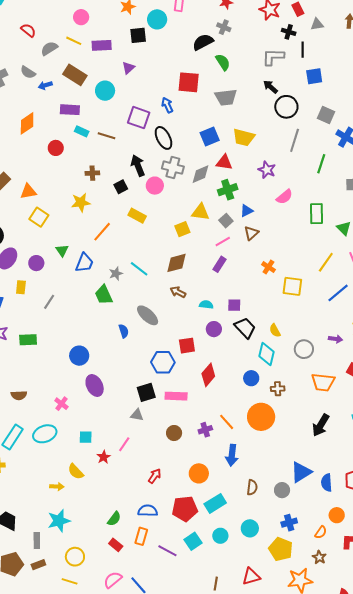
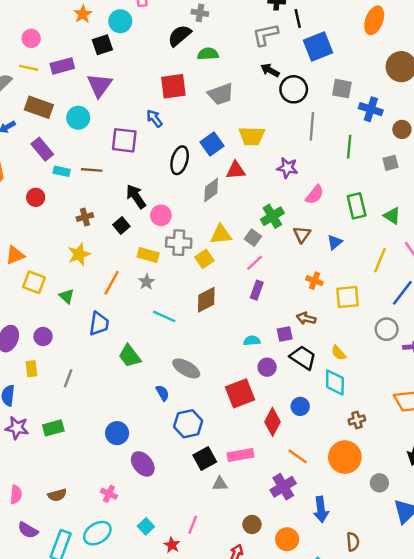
green semicircle: (223, 62) -> (208, 54), turned -48
purple triangle: (128, 68) -> (99, 85), size x1.6
blue square: (314, 76) -> (318, 47), size x1.4
purple rectangle: (70, 110) -> (42, 149), turned 60
black ellipse: (163, 138) -> (180, 160), moved, turned 55
gray cross: (173, 168) -> (179, 243), moved
green cross: (228, 190) -> (272, 216), moved
blue triangle: (247, 211) -> (335, 242), moved
brown triangle: (251, 233) -> (302, 234), moved
green triangle: (62, 250) -> (67, 296), moved
gray star: (116, 274) -> (146, 282), moved
brown arrow: (178, 292) -> (306, 318), moved
red square: (187, 346) -> (240, 393), size x1.4
gray circle: (304, 349) -> (387, 329), moved
blue hexagon: (163, 362) -> (188, 424), moved
blue circle: (251, 378) -> (300, 406), moved
gray triangle: (137, 415) -> (220, 484), moved
orange line: (227, 422) -> (298, 456), moved
purple cross: (205, 430) -> (283, 487), size x1.5
brown circle: (174, 433) -> (252, 524), moved
cyan square: (86, 437) -> (146, 526), turned -32
gray circle: (282, 490) -> (379, 483), moved

